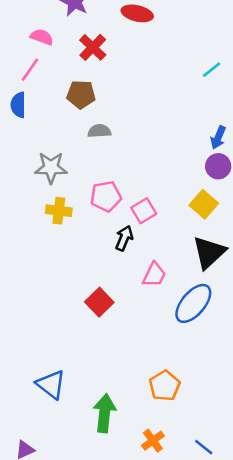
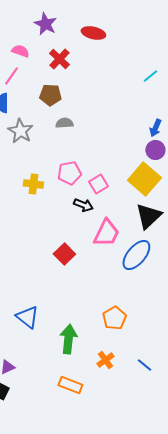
gray star: (51, 168) -> (20, 131), moved, turned 30
yellow square: (204, 204) -> (144, 179), size x1.5
black arrow: (124, 238) -> (83, 205), turned 90
pink trapezoid: (154, 275) -> (106, 233), size x1.4

